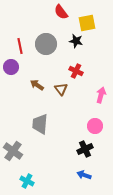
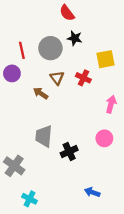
yellow square: (87, 23) -> (105, 59), moved
black star: (76, 41) -> (75, 38), moved
brown triangle: (61, 89) -> (57, 78), moved
black cross: (85, 149) -> (69, 152), moved

